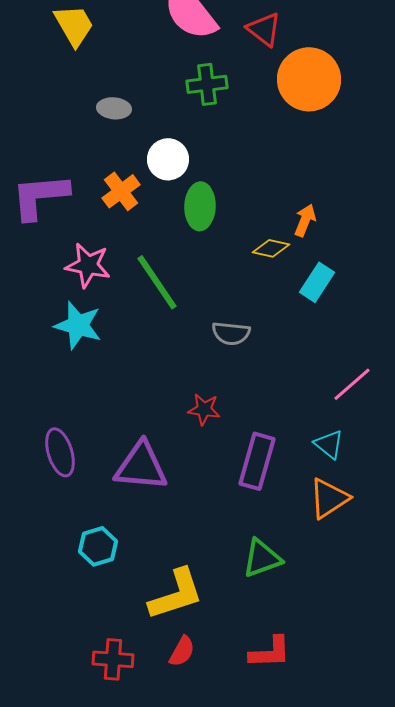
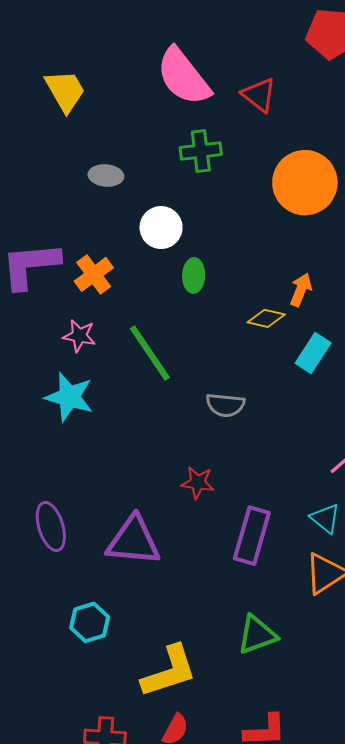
orange circle: (309, 79) -> (305, 183), moved
orange cross: (121, 191) -> (94, 274), moved
green ellipse: (200, 206) -> (194, 275), size x0.7
pink star: (88, 265) -> (79, 336), size x0.7

